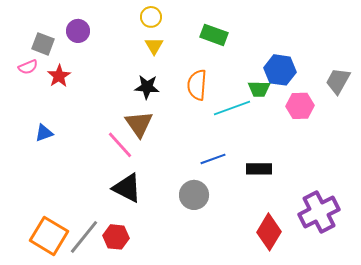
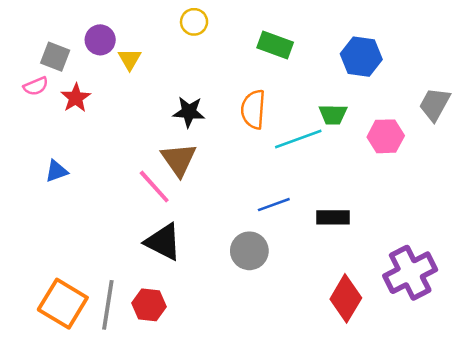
yellow triangle: (154, 46) -> (130, 59), moved
blue hexagon: (280, 70) -> (361, 57), moved
gray line: (84, 237) -> (108, 305), turned -30

